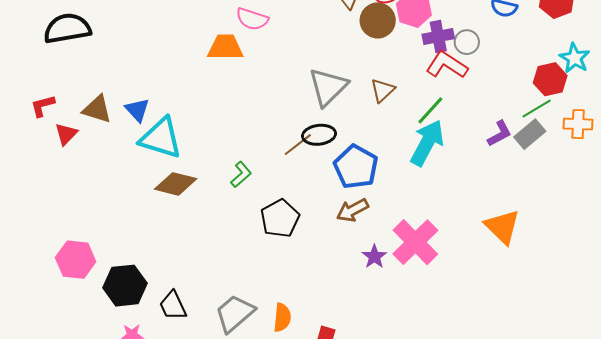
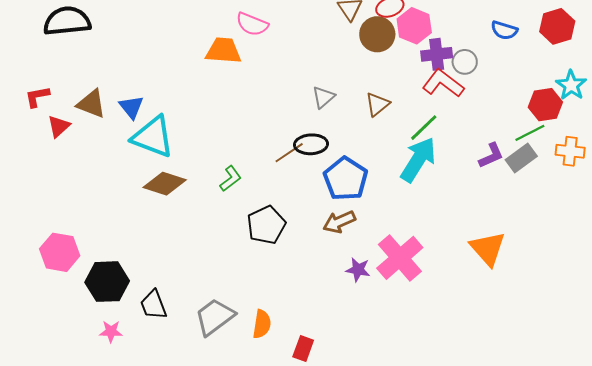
gray triangle: (328, 87) -> (323, 97), size x0.6
purple star: (374, 257) -> (358, 270), turned -30

